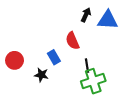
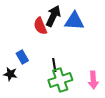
black arrow: (86, 15) -> (53, 16), size x1.5
red semicircle: (72, 41) -> (40, 26), moved

